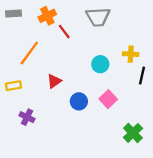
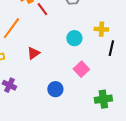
blue circle: (79, 101) -> (55, 89), moved
green cross: (133, 133) -> (103, 99), turned 36

